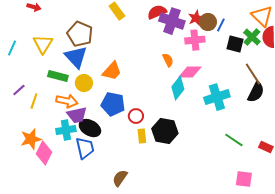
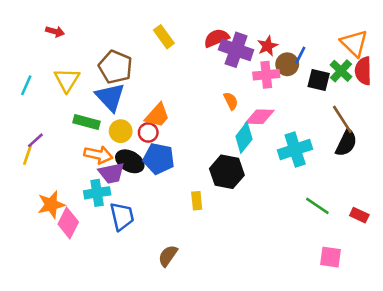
brown circle: (208, 22) -> (287, 64), moved
yellow line: (34, 101) -> (28, 155), moved
red circle: (136, 116) -> (148, 132), moved
black ellipse: (90, 128) -> (130, 161), moved
black hexagon: (165, 131) -> (227, 172), moved

